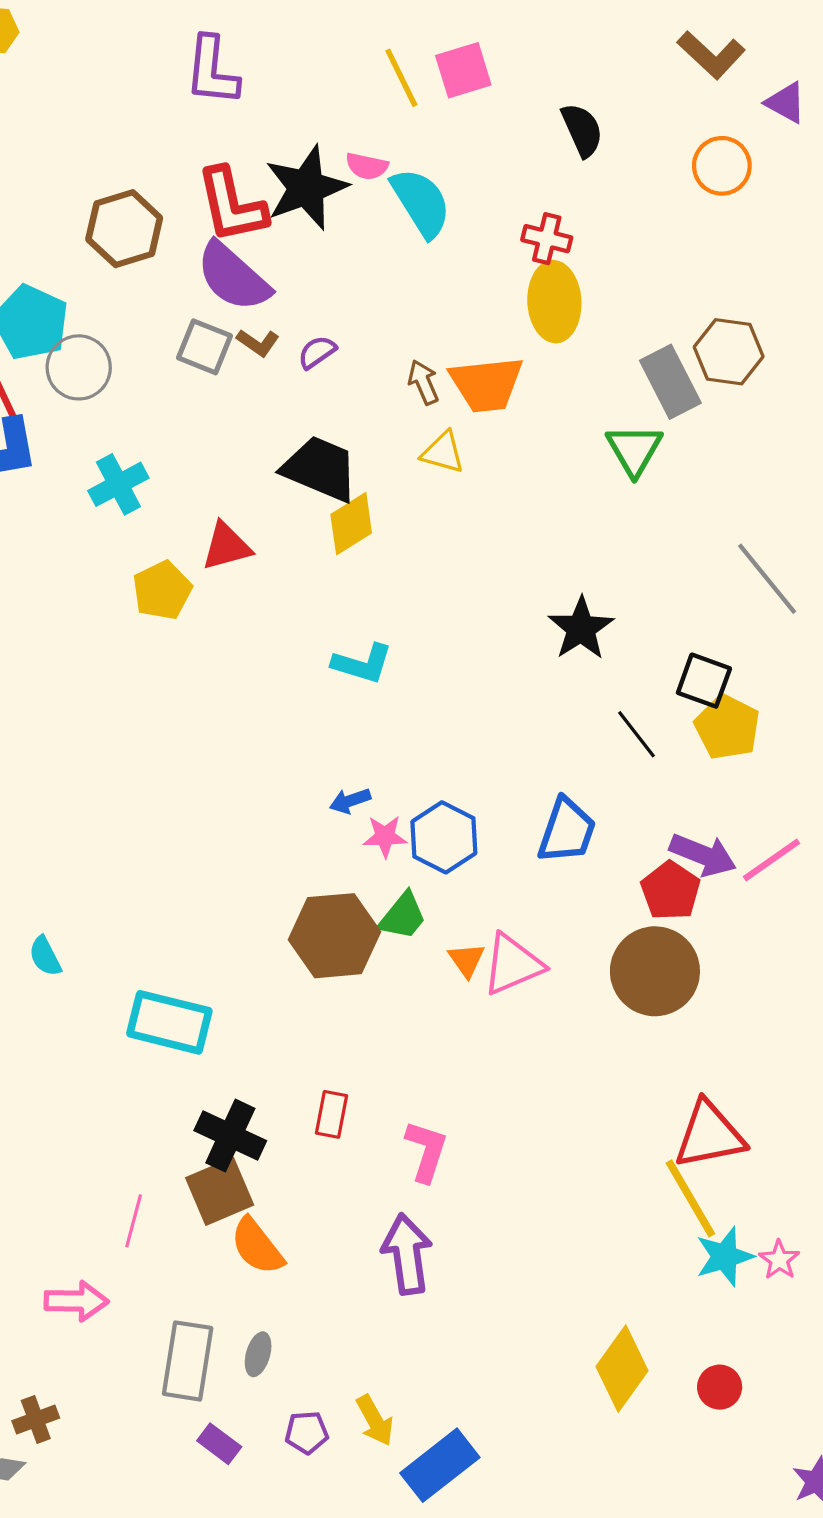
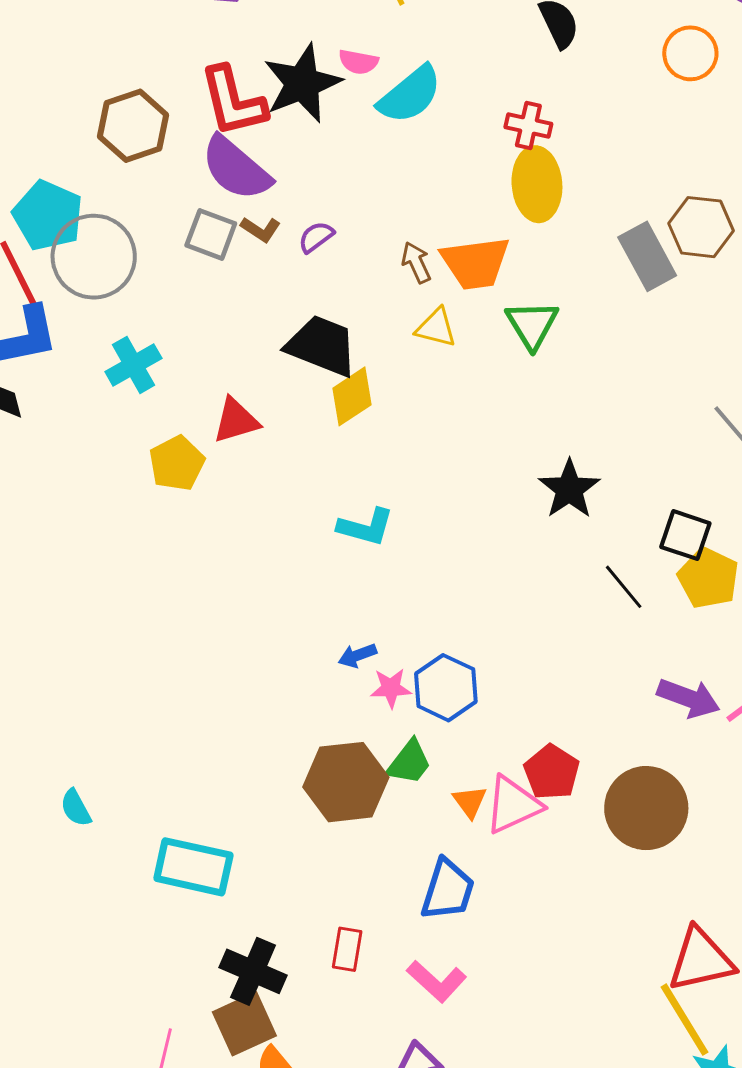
cyan semicircle: (421, 203) -> (410, 95), turned 84
gray circle: (79, 367) -> (94, 257), size x1.4
green triangle: (634, 450) -> (532, 325), moved
blue trapezoid: (567, 831) -> (448, 890), moved
red pentagon: (671, 891) -> (552, 772), moved
pink L-shape: (426, 1151) -> (437, 981), turned 116

